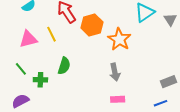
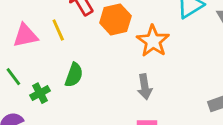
green cross: (40, 80) -> (40, 93), turned -32

